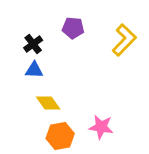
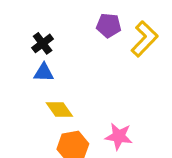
purple pentagon: (73, 28) -> (109, 25), moved

